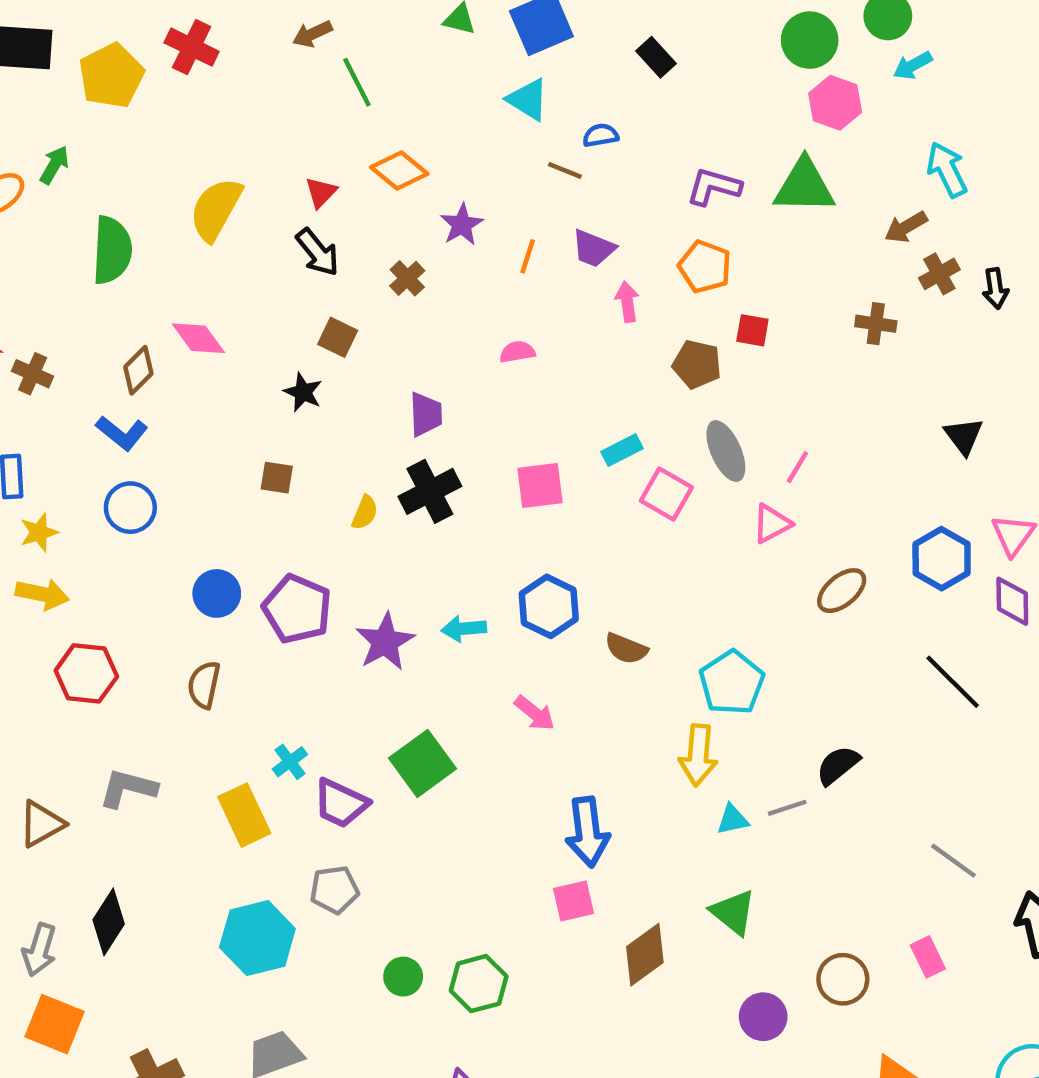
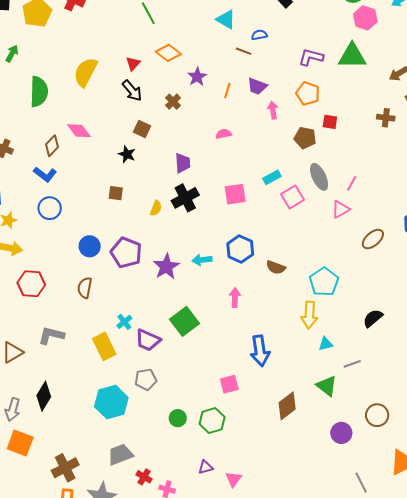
pink square: (666, 494) -> (292, 197), turned 30
pink arrow: (535, 713) -> (235, 298), turned -126
gray line: (787, 808) -> (352, 364), moved
pink square: (574, 901) -> (229, 384), moved

